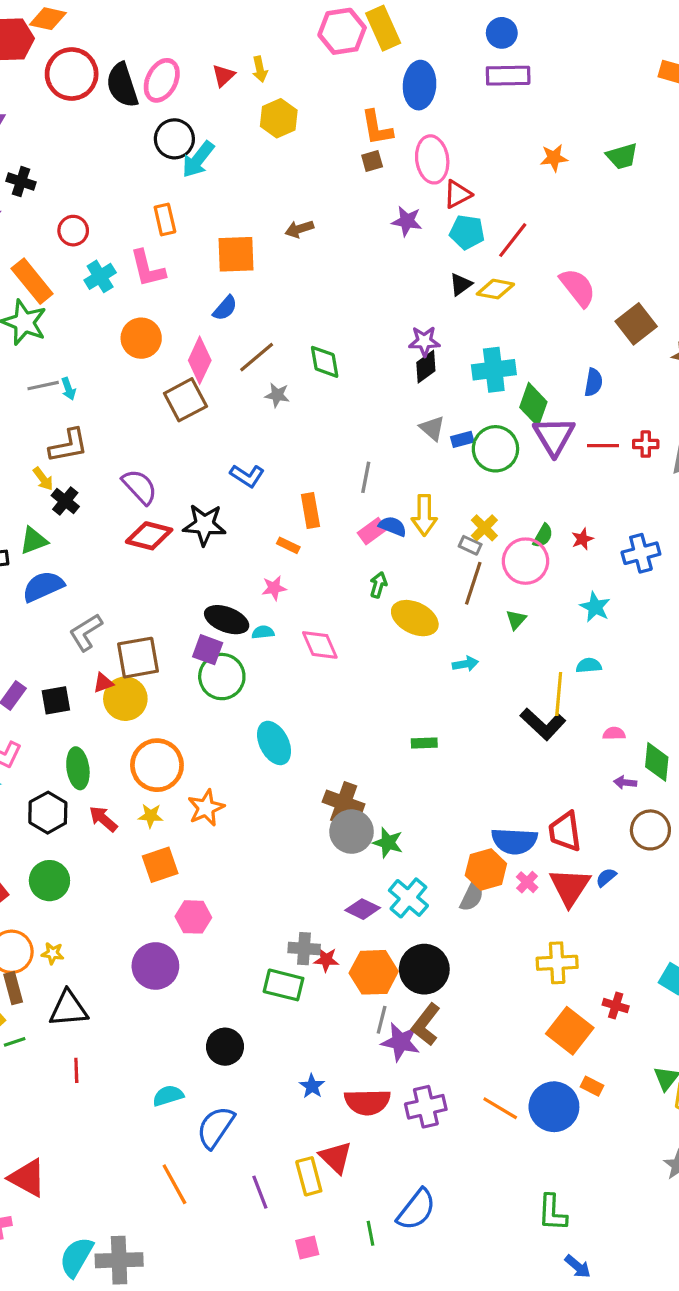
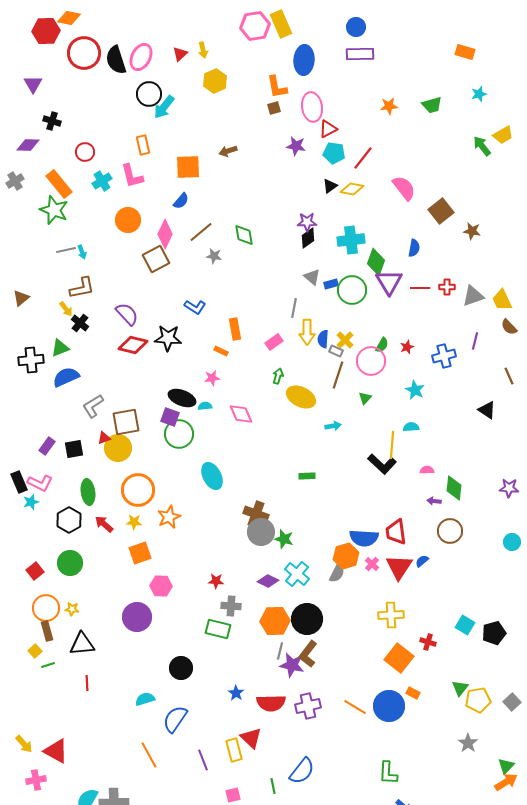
gray line: (366, 477) -> (294, 308), moved
blue semicircle: (393, 526) -> (323, 339), moved, turned -108
red star: (326, 960) -> (216, 581), moved

